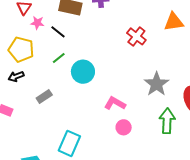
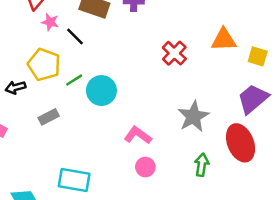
yellow pentagon: (21, 49) -> (44, 65), moved
green line: (59, 58) -> (74, 80), moved
green arrow: (167, 121) -> (202, 165), size x0.7
cyan rectangle: (69, 143) -> (74, 180), turned 70

